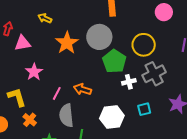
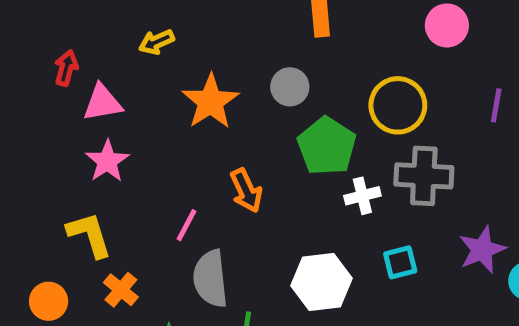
yellow arrow: (45, 18) -> (156, 42), turned -48
gray circle: (99, 37) -> (290, 87), size x0.6
pink star: (34, 72) -> (107, 161), moved
gray cross: (154, 74) -> (424, 176), turned 30
orange arrow: (82, 89) -> (246, 191), moved, turned -132

